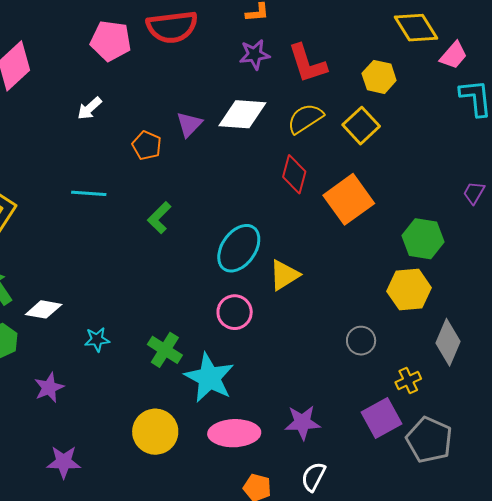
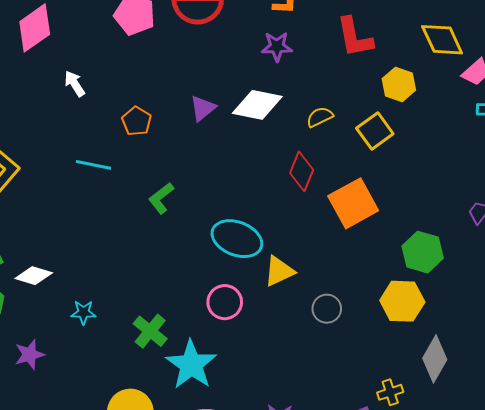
red L-shape: (307, 64) -> (355, 37), moved
white arrow: (89, 108) -> (75, 84), moved, turned 92
yellow semicircle: (305, 118) -> (320, 117), size x0.7
orange pentagon: (147, 145) -> (137, 121), moved
cyan ellipse: (239, 248) -> (237, 239), turned 69
gray circle: (361, 341) -> (327, 309), moved

